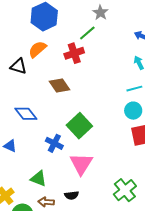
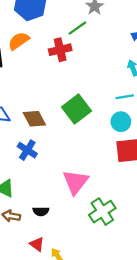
brown diamond: (59, 85) -> (34, 119), moved
green square: (79, 126) -> (76, 109), moved
pink triangle: (81, 164) -> (76, 182), moved

